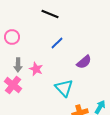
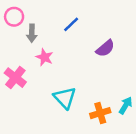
gray arrow: (18, 65) -> (32, 33), moved
cyan triangle: (64, 88) -> (65, 98), moved

